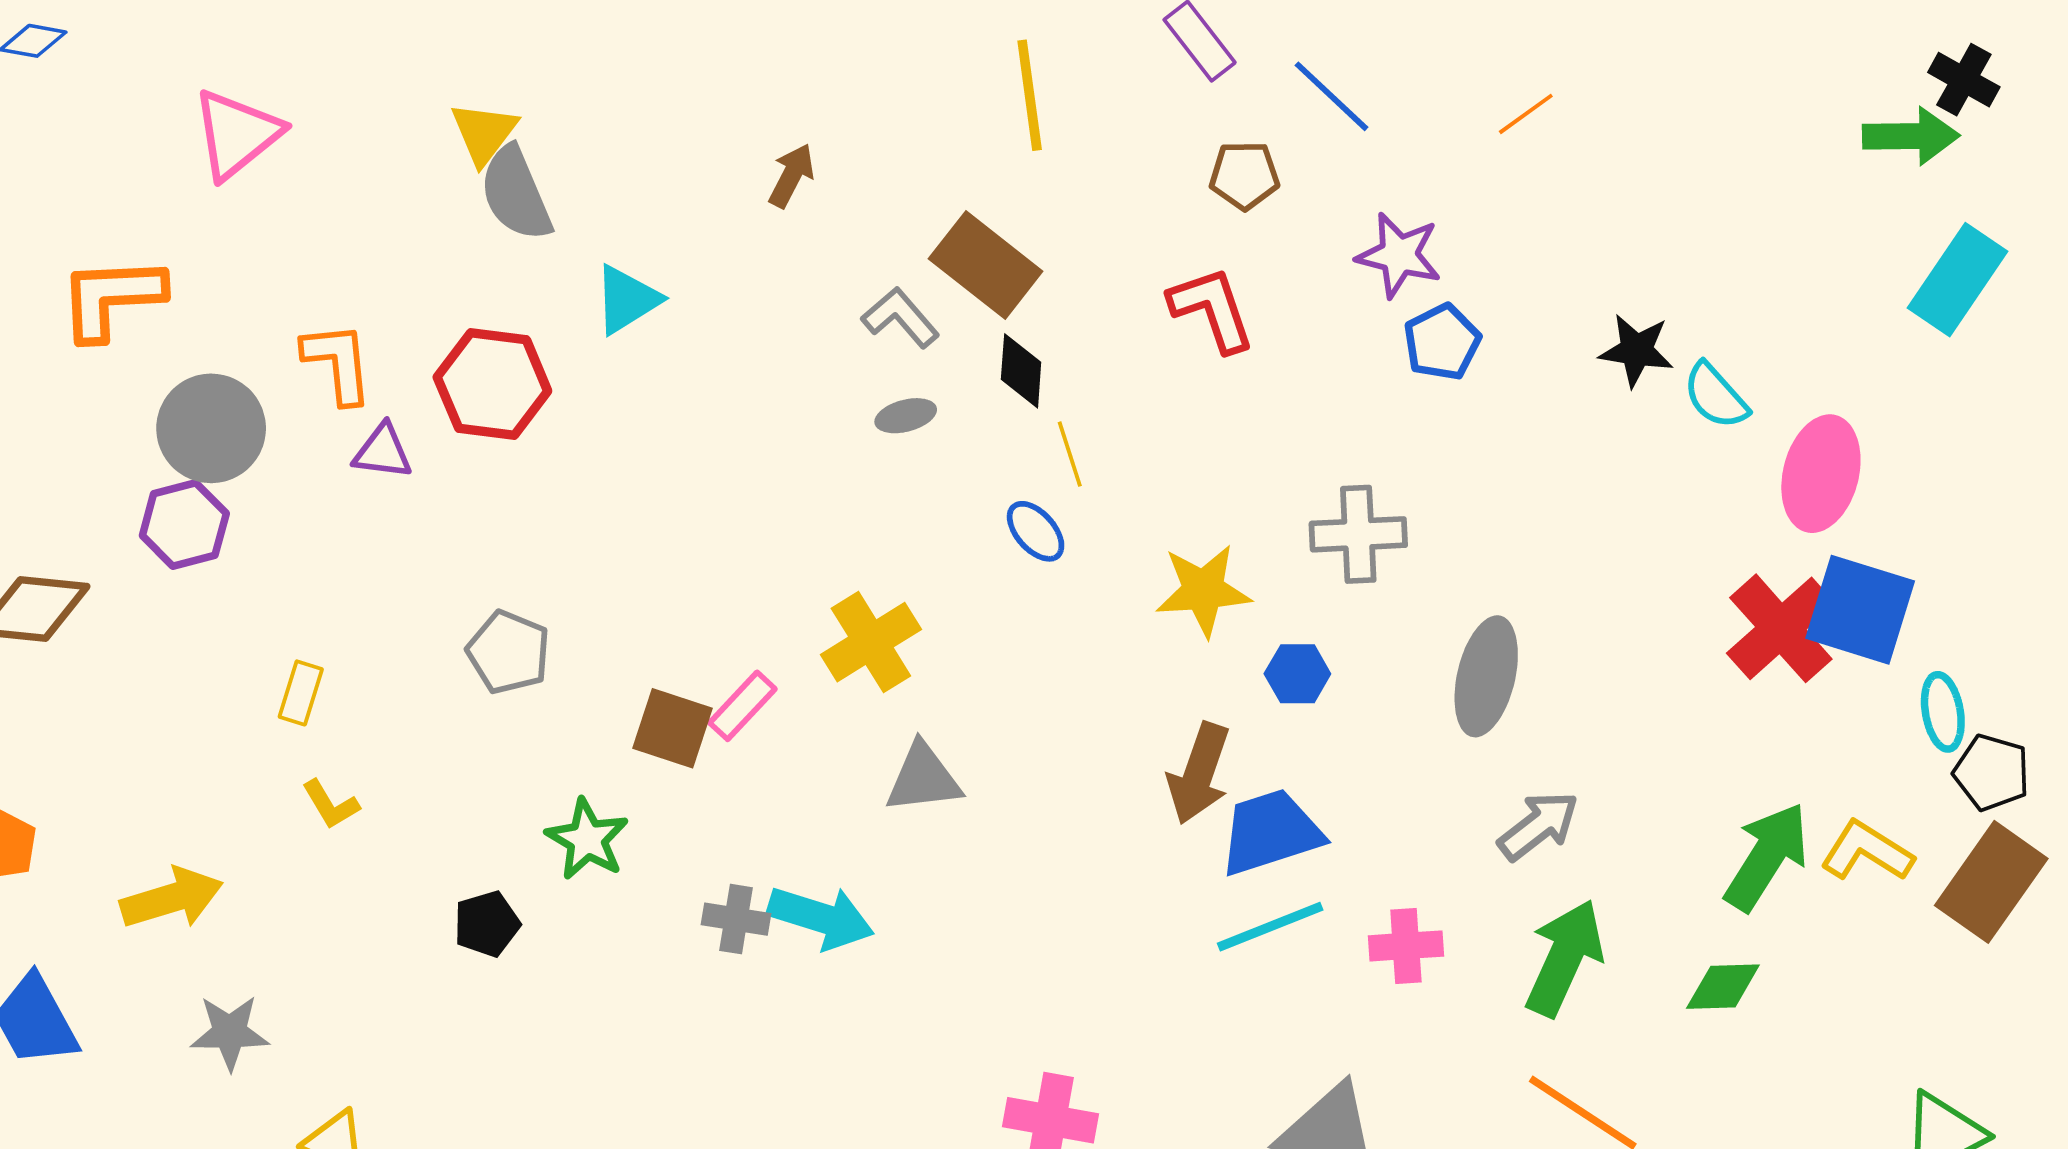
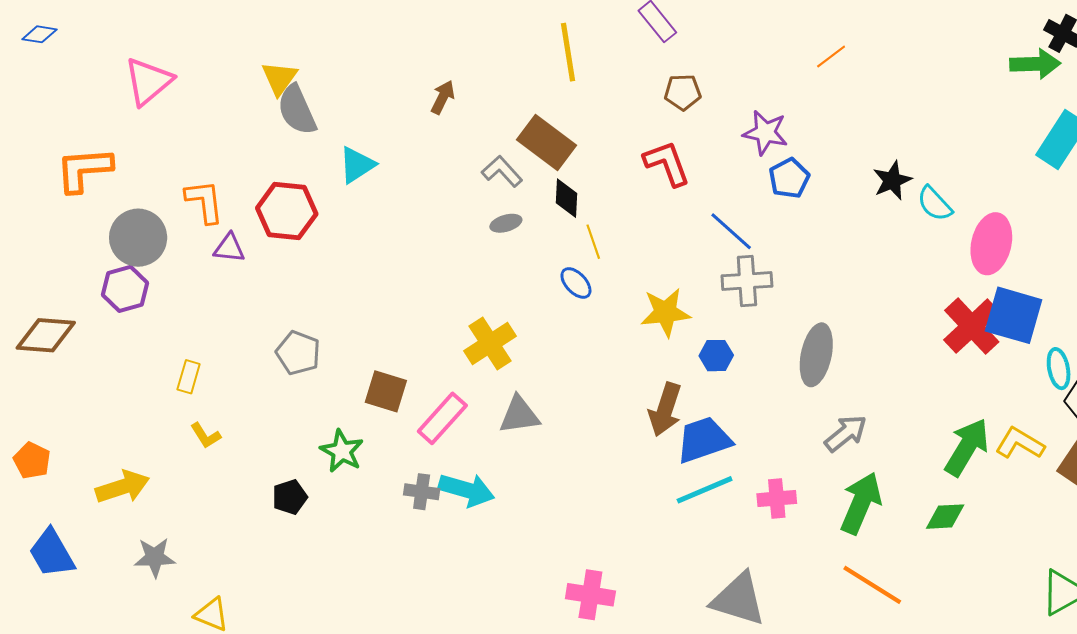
blue line: (1332, 96) -> (731, 231), moved
black star: (1636, 350) -> (892, 180), turned -30
pink rectangle: (742, 706) -> (442, 418), moved, size x1.4

